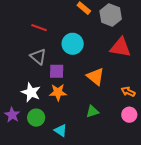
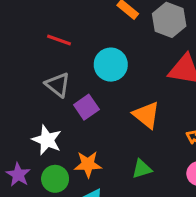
purple square: (57, 71) -> (86, 107), turned -35
orange star: (58, 92) -> (88, 164), moved

